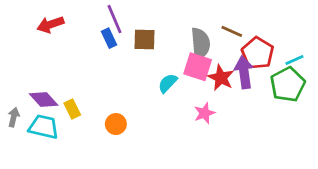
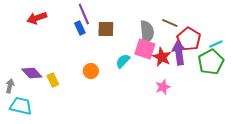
pink star: (204, 113) -> (163, 87), moved
orange circle: (116, 124) -> (91, 71), moved
cyan trapezoid: (44, 127) -> (21, 106), moved

